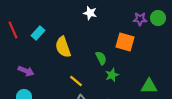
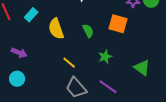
green semicircle: (101, 58) -> (88, 31), moved
green triangle: (149, 86) -> (142, 68), turned 36

